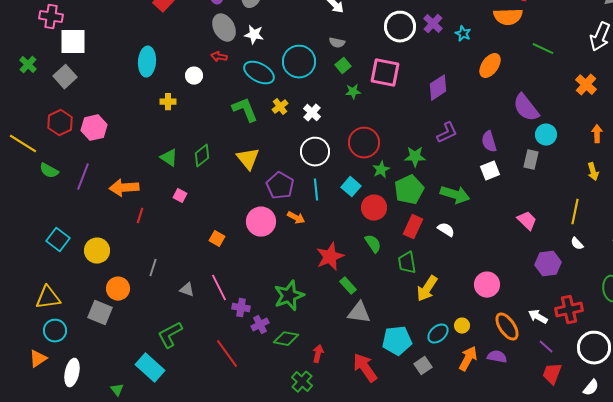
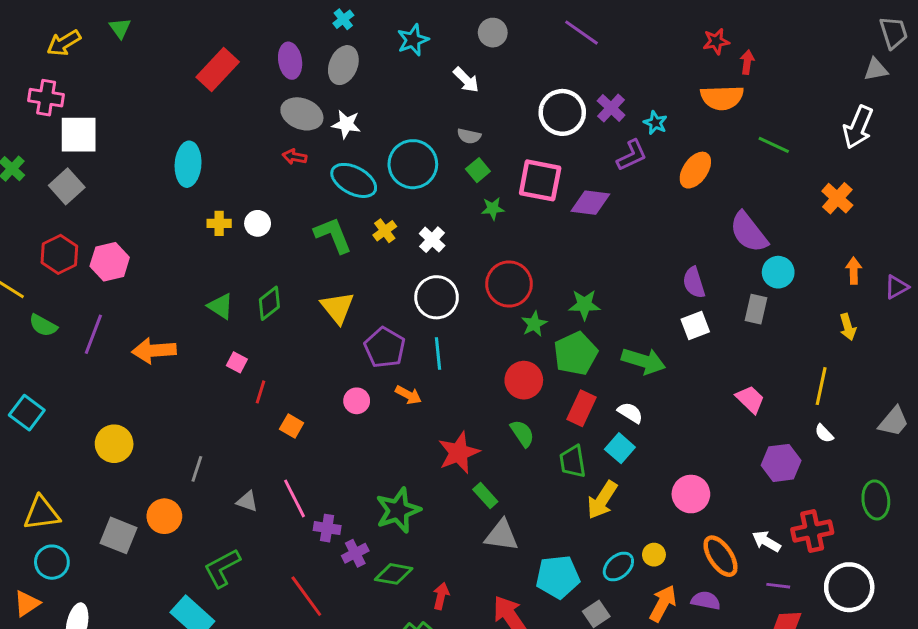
gray ellipse: (224, 28) -> (302, 114), turned -40
white circle: (194, 76) -> (258, 223), moved
purple diamond: (438, 88) -> (590, 203), moved, turned 40
purple L-shape: (447, 133) -> (632, 155), moved
cyan square: (351, 187) -> (620, 448), moved
red line: (140, 216) -> (261, 392), moved
pink circle: (261, 222) -> (357, 401), size x0.6
cyan square: (58, 240) -> (27, 413), moved
orange circle: (118, 289) -> (164, 516), moved
purple line: (546, 347) -> (778, 586), turned -35

